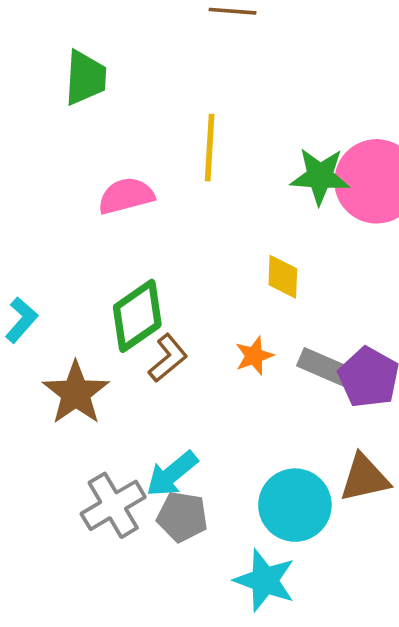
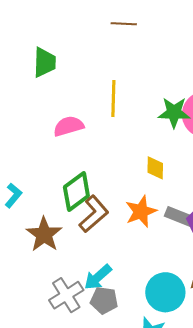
orange star: (254, 356) -> (141, 211), size x1.5
brown L-shape: (168, 358) -> (94, 214), size x1.4

